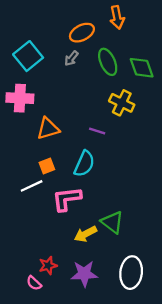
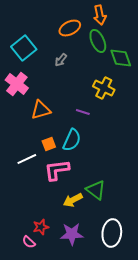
gray arrow: (71, 58) -> (61, 60), moved
green ellipse: (108, 62) -> (98, 41), moved
pink cross: (20, 98) -> (17, 84), turned 35
orange square: (47, 166) -> (49, 144), moved

